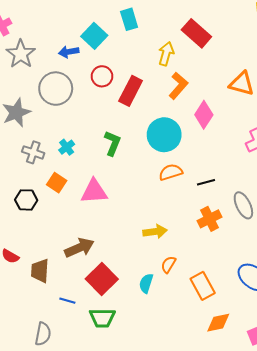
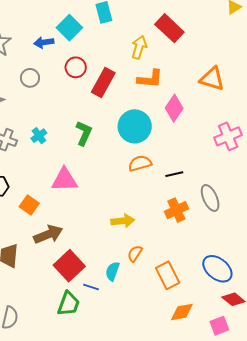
orange L-shape: (178, 86) -> (150, 79), turned 52
gray circle: (56, 89) -> (30, 78), size x0.6
orange square: (57, 183) -> (29, 205), moved
blue line: (67, 301) -> (91, 287), moved
green trapezoid: (102, 318) -> (69, 304), turned -72

